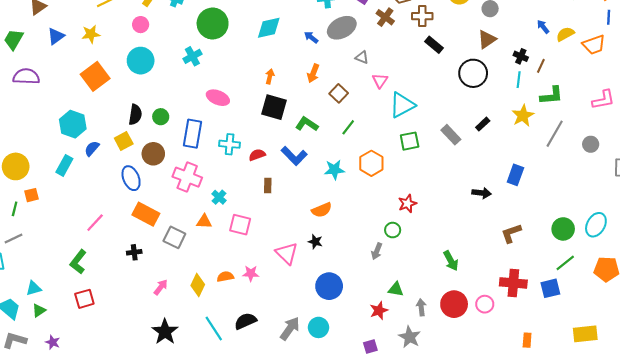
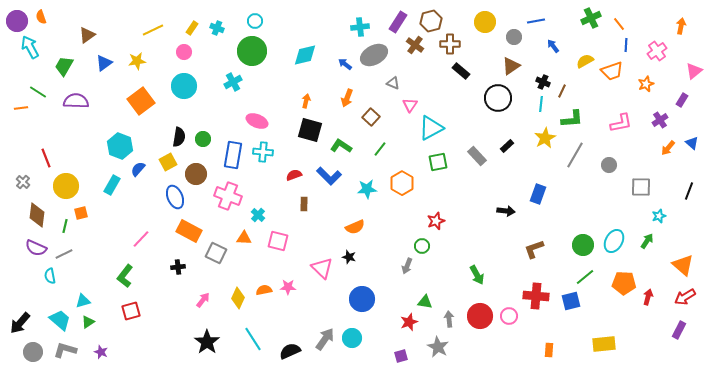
blue arrow: (543, 27) -> (553, 46), moved
cyan cross: (230, 144) -> (263, 152), moved
black semicircle: (245, 321) -> (290, 351), moved

